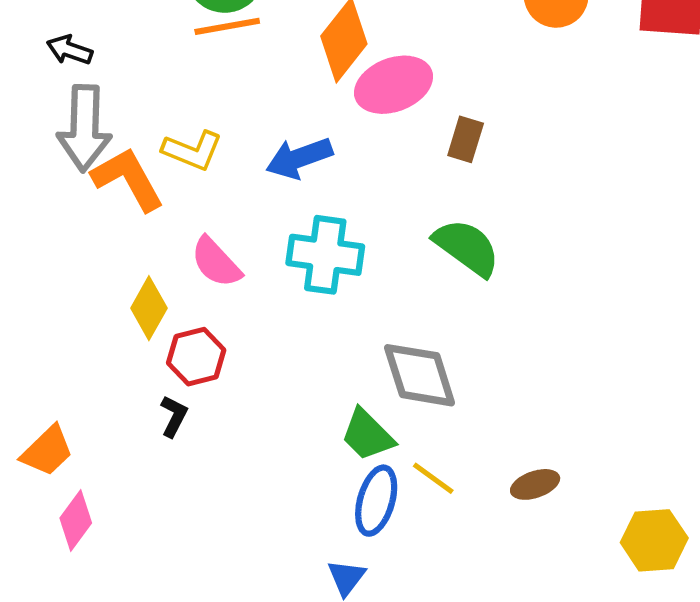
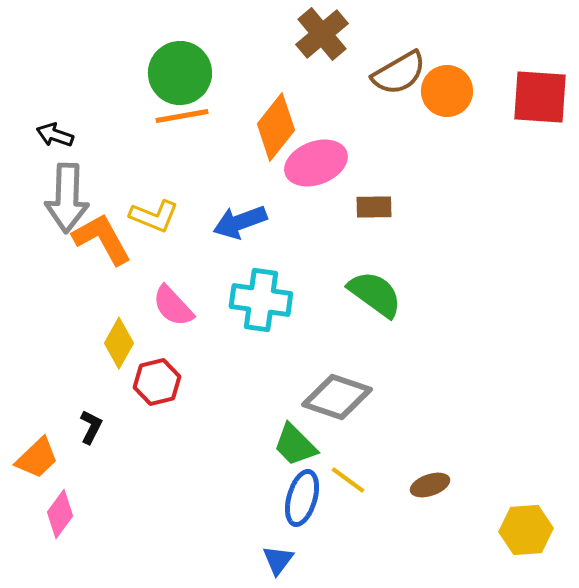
brown rectangle: (466, 139) -> (374, 207), turned 72
gray diamond: (420, 375) -> (337, 397), turned -54
black L-shape: (174, 416) -> (91, 427), moved

